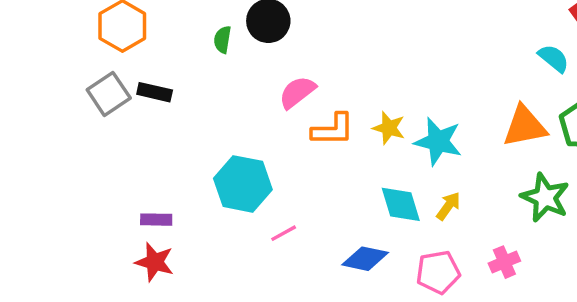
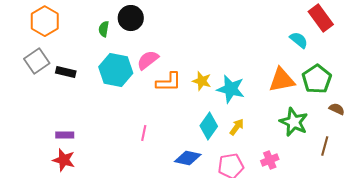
black rectangle: (155, 92) -> (66, 72), moved
cyan hexagon: (243, 184) -> (116, 70), moved
cyan diamond: (401, 204) -> (209, 126), turned 52
pink line: (284, 233) -> (144, 133), moved, turned -49

